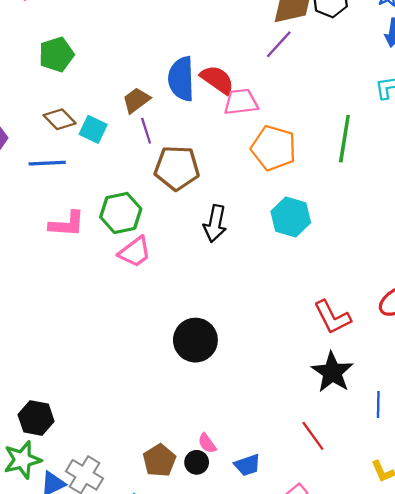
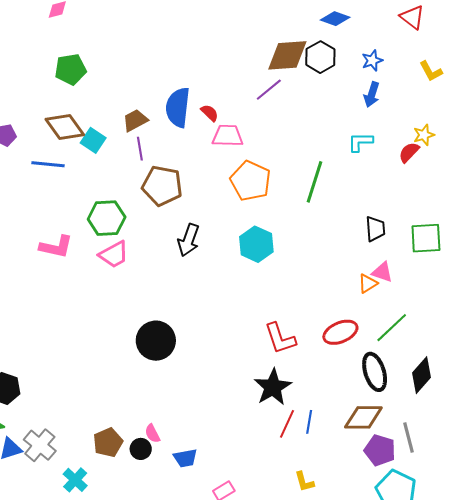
red semicircle: (217, 80) -> (210, 113), size x0.6
brown diamond: (60, 119) -> (65, 127), size x1.4
pink L-shape: (67, 224) -> (56, 247), moved
red line: (313, 436) -> (287, 424), moved, turned 52

